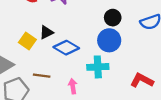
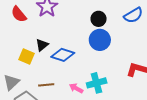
cyan cross: (98, 67) -> (97, 83), moved
pink arrow: (73, 86) -> (76, 88), turned -40

